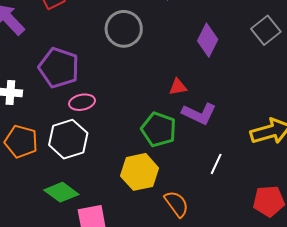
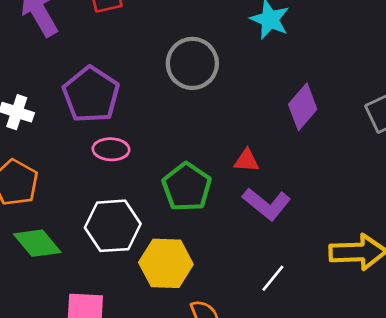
green pentagon: (159, 129) -> (187, 187), moved
white hexagon: (68, 139) -> (113, 226), moved
green diamond: (61, 192) -> (37, 243), moved

